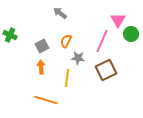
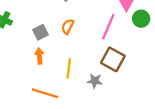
gray star: (78, 58) -> (95, 81), moved
brown square: (106, 70) -> (113, 59), turned -35

